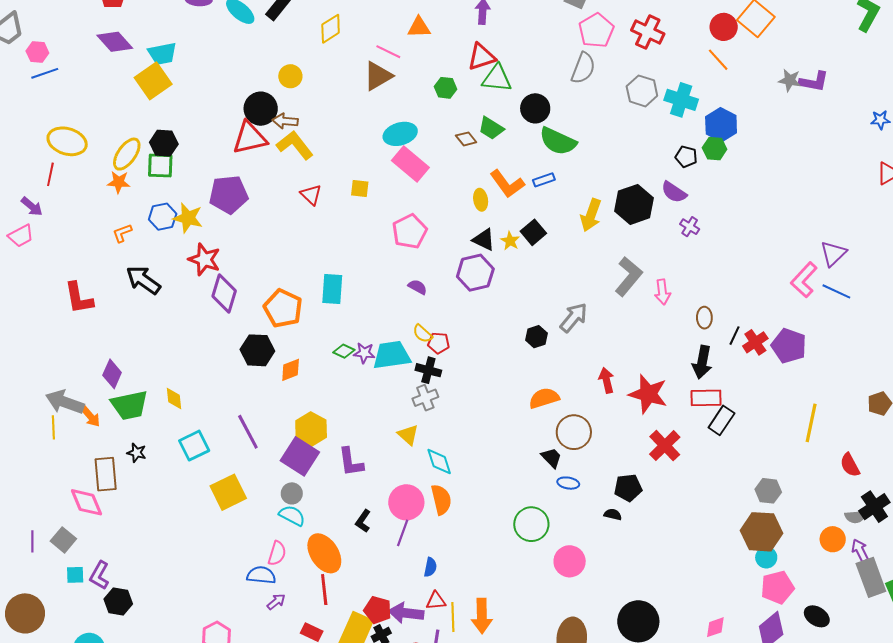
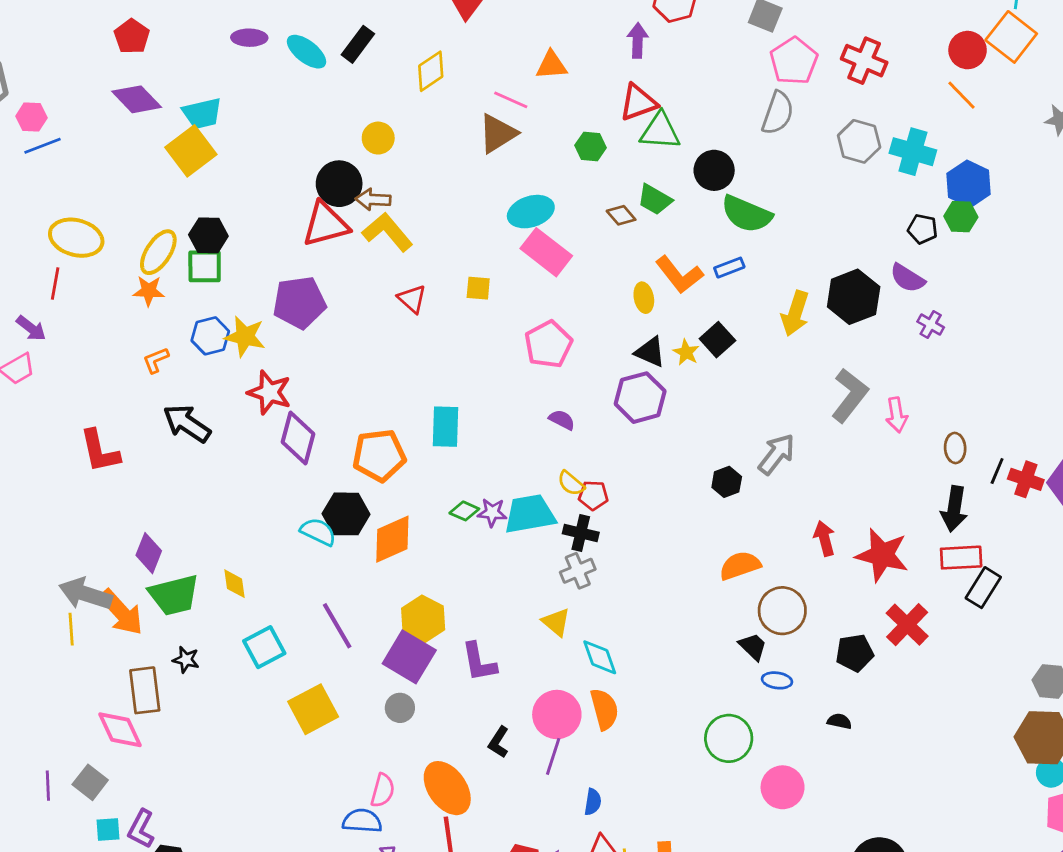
orange pentagon: (283, 308) -> (379, 455), turned -30
red cross: (755, 342) -> (1026, 479), turned -35
orange diamond: (291, 370) -> (392, 539), size x1.5
orange arrow: (90, 416) -> (121, 612), size x1.6
black pentagon: (628, 488) -> (855, 653), moved
cyan semicircle: (292, 516) -> (318, 532), moved

